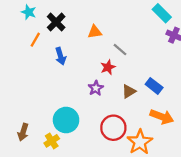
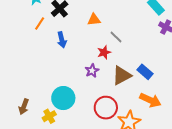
brown triangle: (129, 91) -> (122, 75), size x1.5

